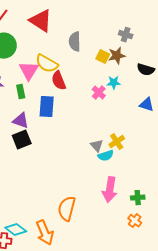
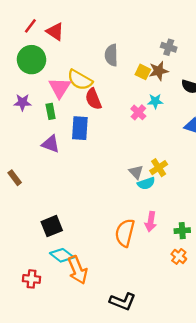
red triangle: (41, 21) -> (55, 31), moved, size x0.7
black square: (22, 140) -> (52, 226), moved
pink arrow: (110, 190) -> (151, 222), size x0.7
orange semicircle: (67, 209) -> (125, 233), moved
cyan diamond: (16, 230) -> (62, 255), moved

